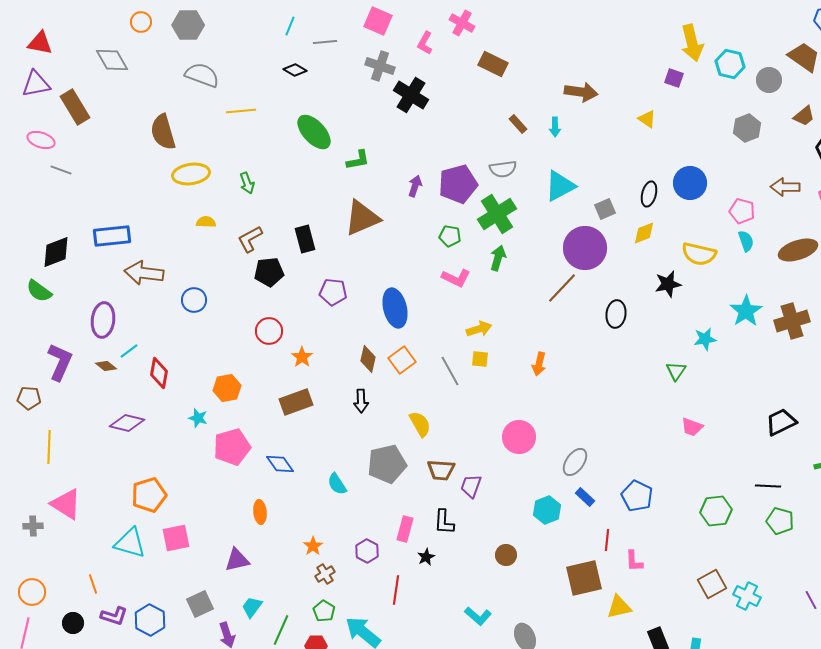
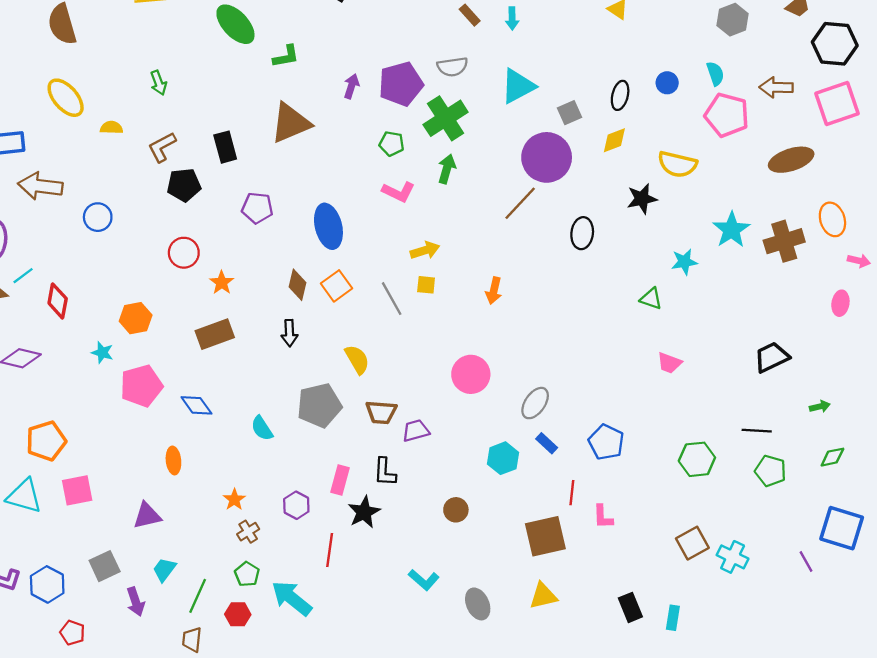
yellow ellipse: (191, 174) -> (66, 98), moved, turned 57
blue circle: (690, 183) -> (667, 83), size x0.6
pink pentagon: (742, 211) -> (727, 115), size x1.5
cyan semicircle: (746, 241) -> (715, 74), moved
green triangle: (676, 371) -> (651, 299), turned -45
purple trapezoid: (471, 486) -> (416, 431), turned 55
black star: (426, 557) -> (364, 512), size x1.6
yellow triangle: (619, 607) -> (543, 596), moved

